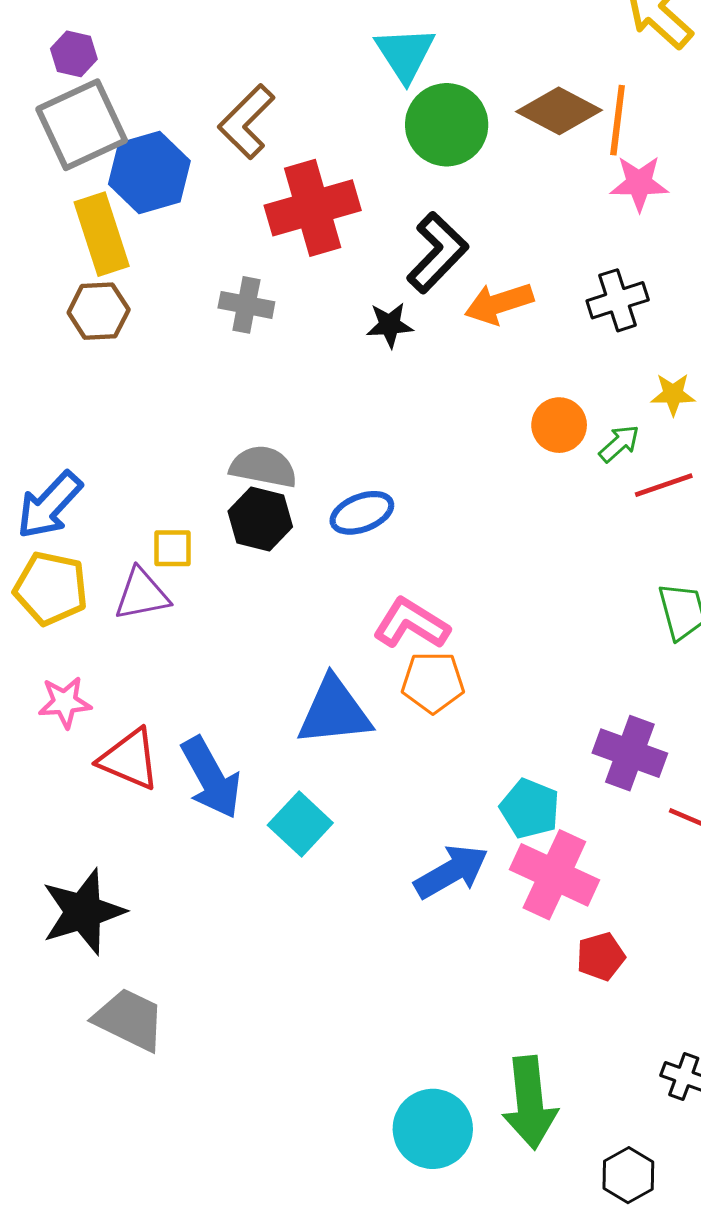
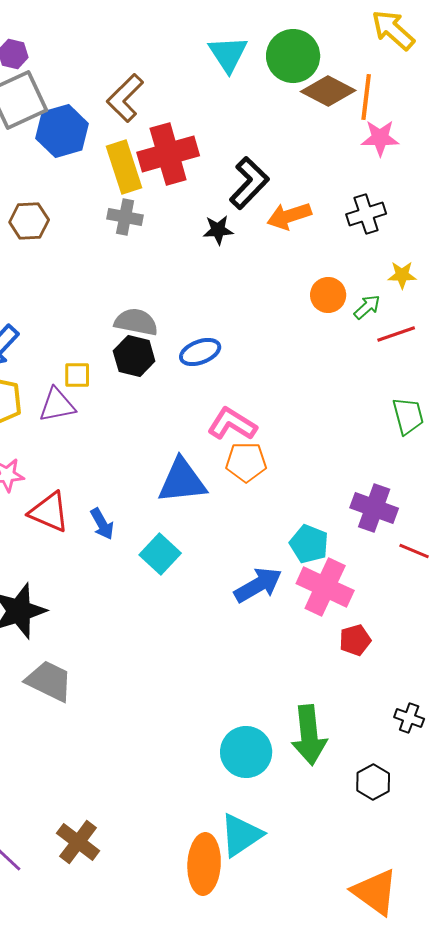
green circle: (447, 125) -> (293, 56), moved
yellow rectangle: (102, 234) -> (124, 167), moved
blue arrow: (211, 778) -> (102, 524), size x0.6

